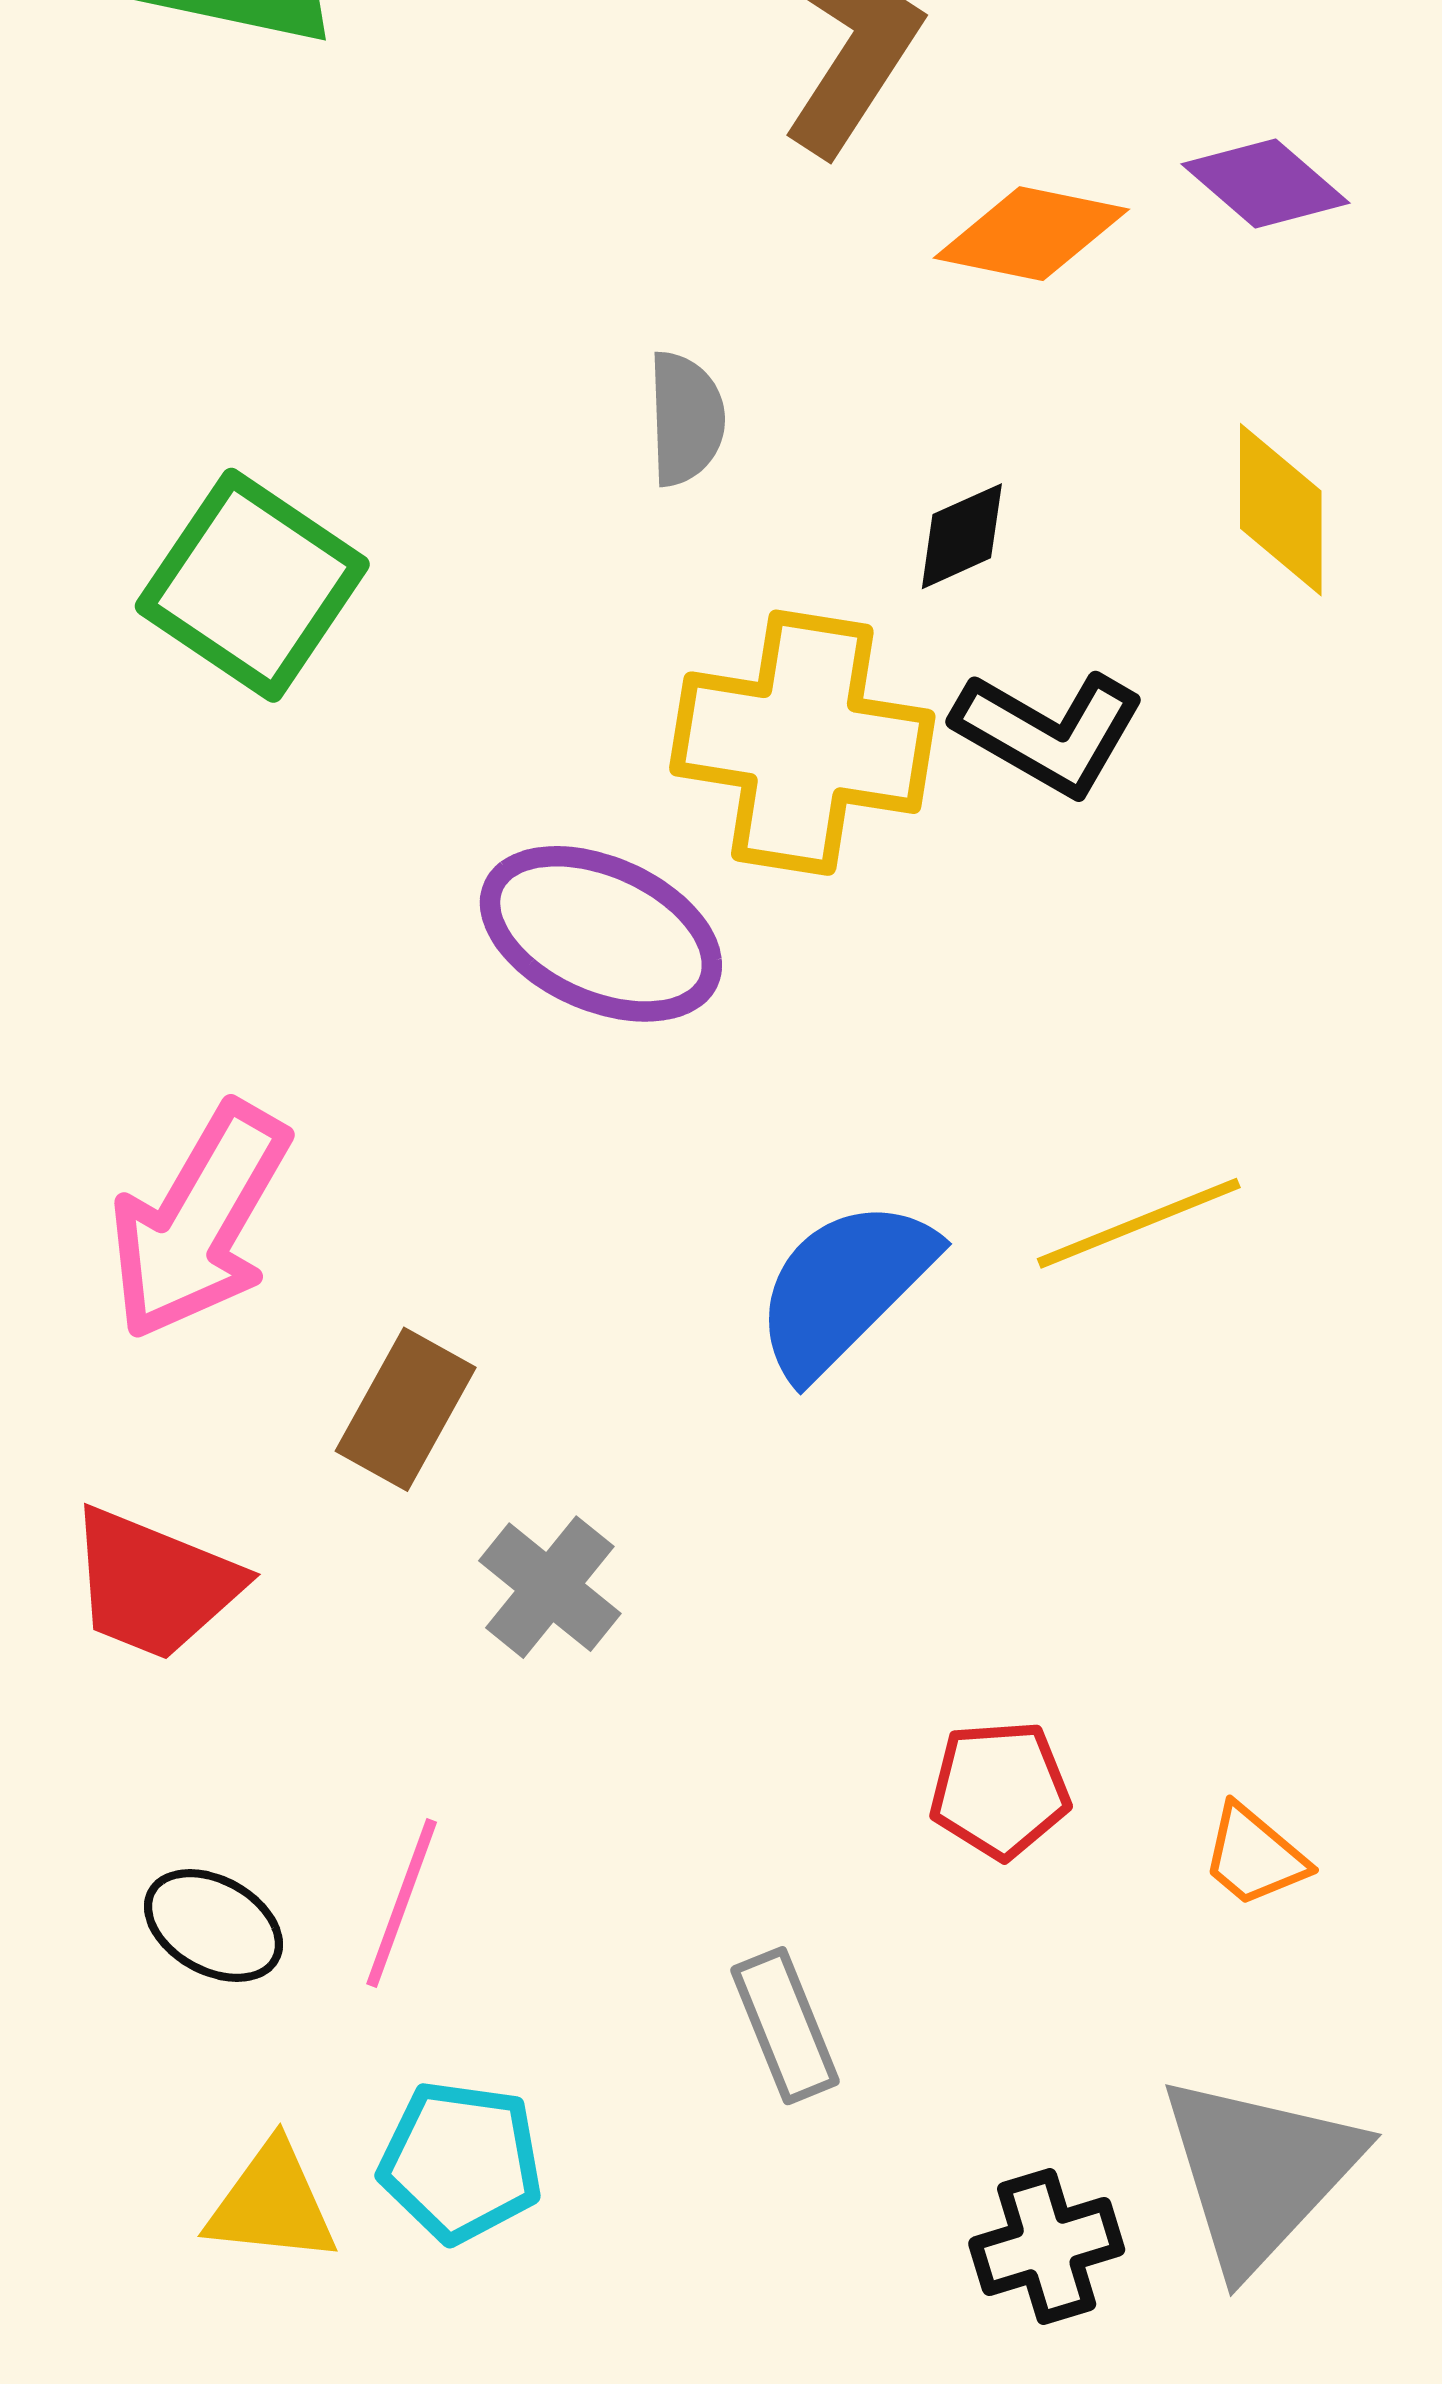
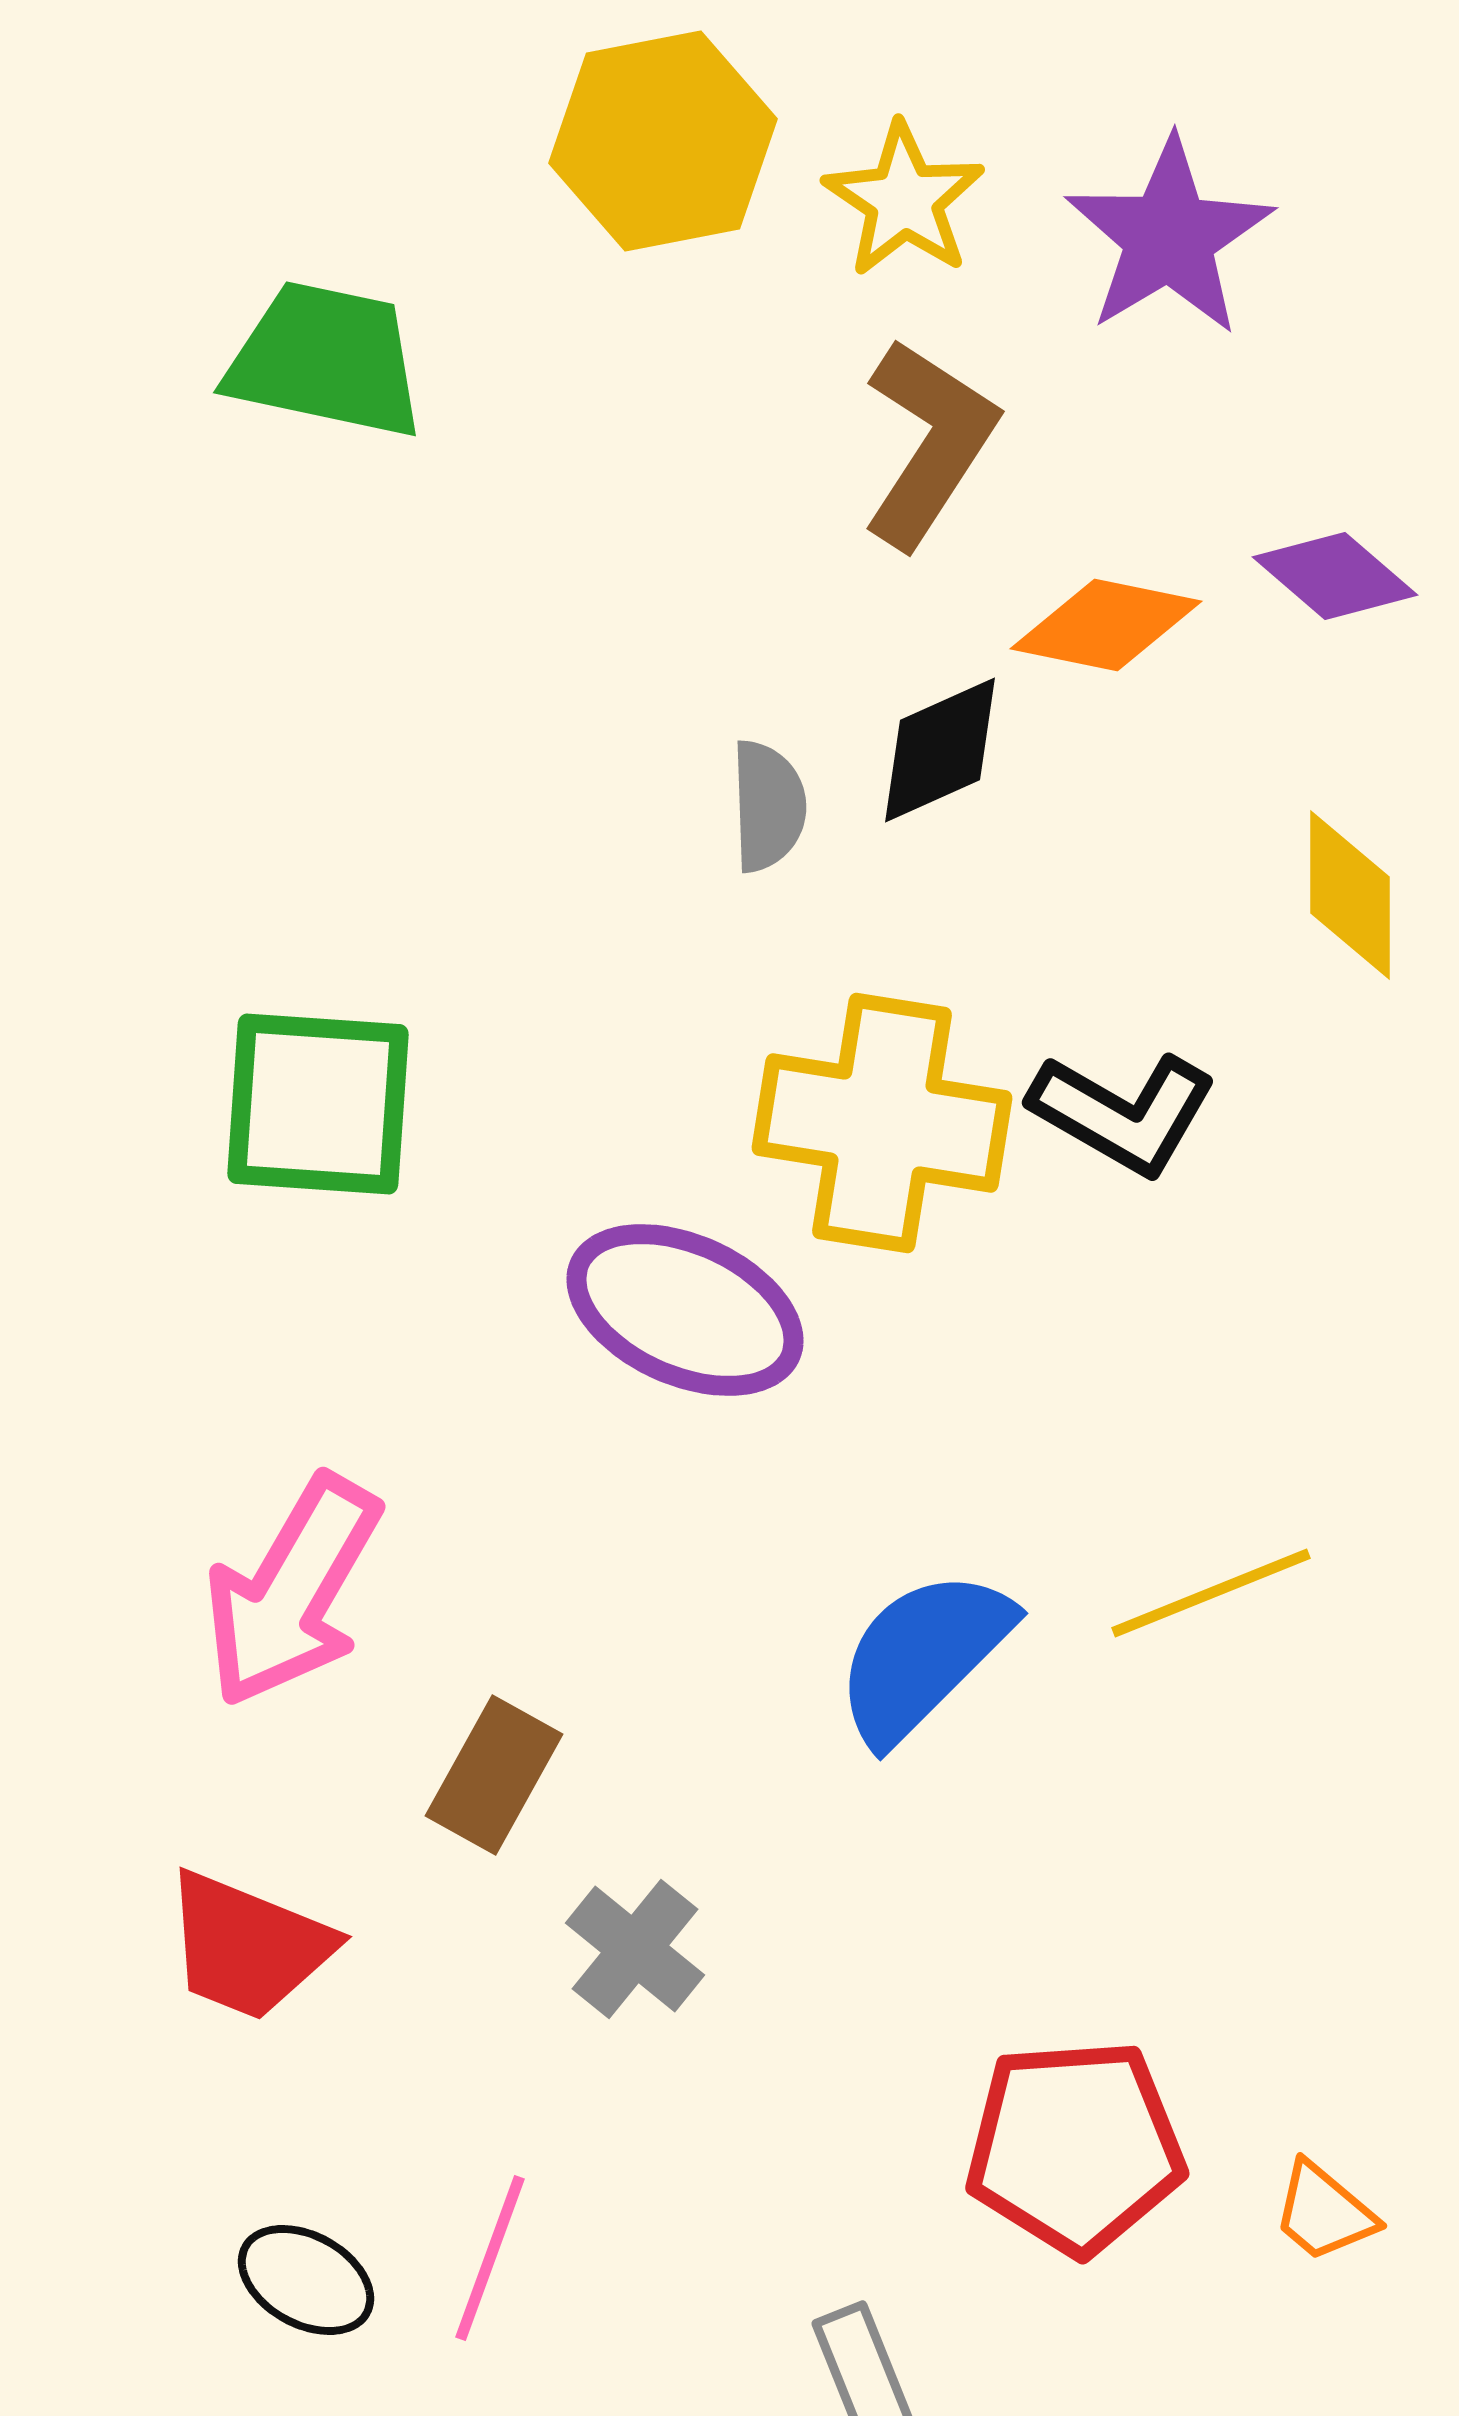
black diamond: (962, 536) -> (940, 750), moved, size x1.4
green square: (252, 585) -> (318, 1104), moved, turned -30
red pentagon: (1000, 1790) -> (1075, 2147), size x1.6

